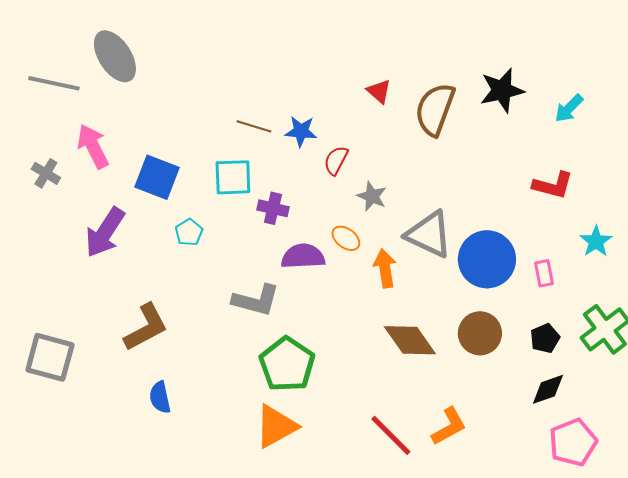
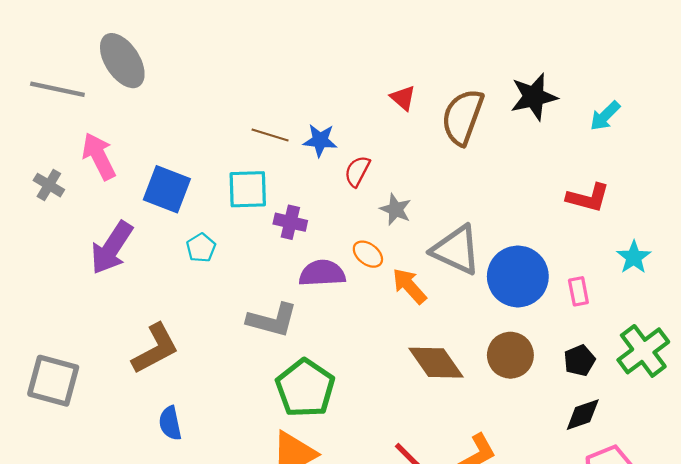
orange arrow: (385, 268) -> (409, 286), turned -33

